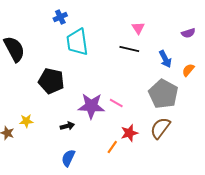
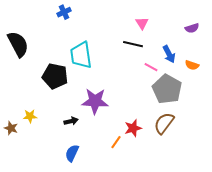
cyan trapezoid: (77, 42) -> (81, 55), moved
orange semicircle: (188, 70) -> (192, 65), turned -112
pink line: (116, 103) -> (151, 67), moved

